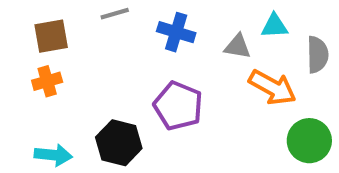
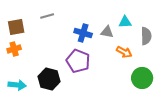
blue cross: (176, 32) -> (83, 33), moved
orange arrow: (272, 87) -> (124, 52), size x0.7

